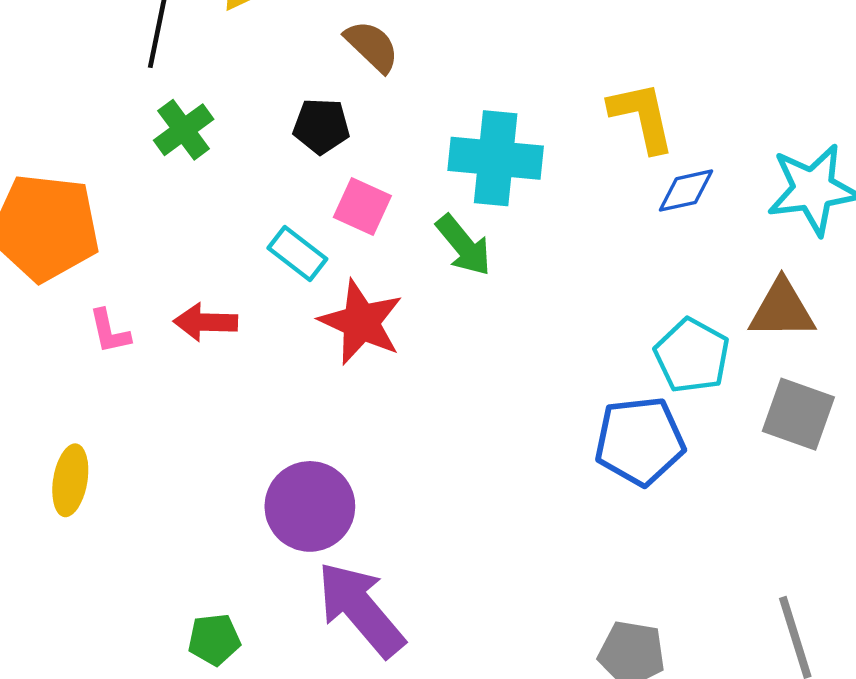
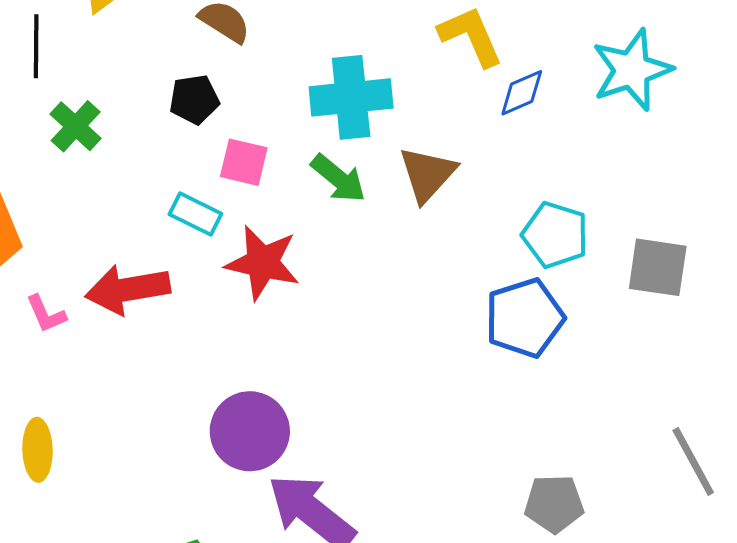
brown triangle: (782, 310) -> (427, 174), moved, turned -36
red arrow: (206, 322) -> (128, 289), size x1.5

